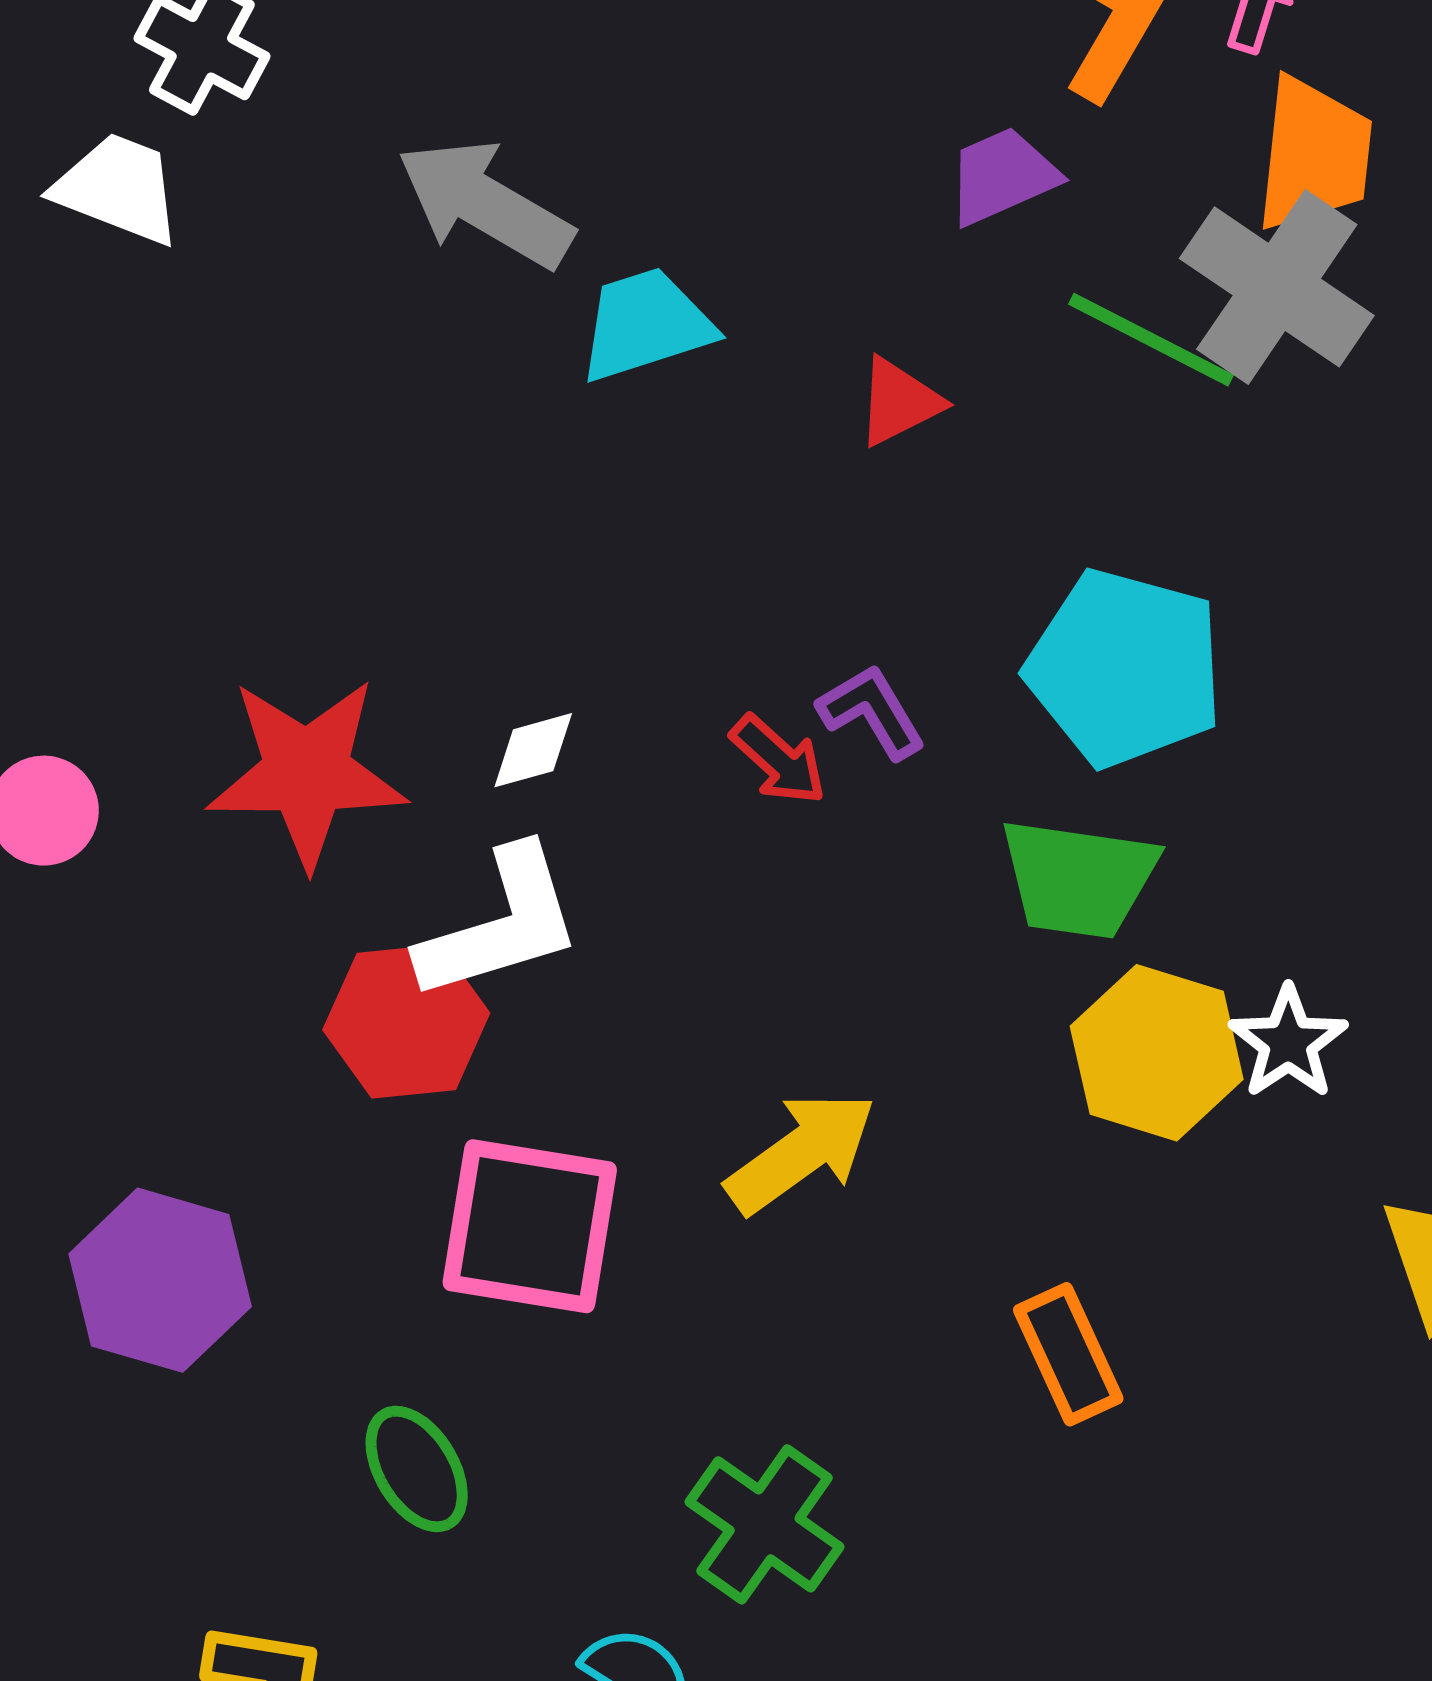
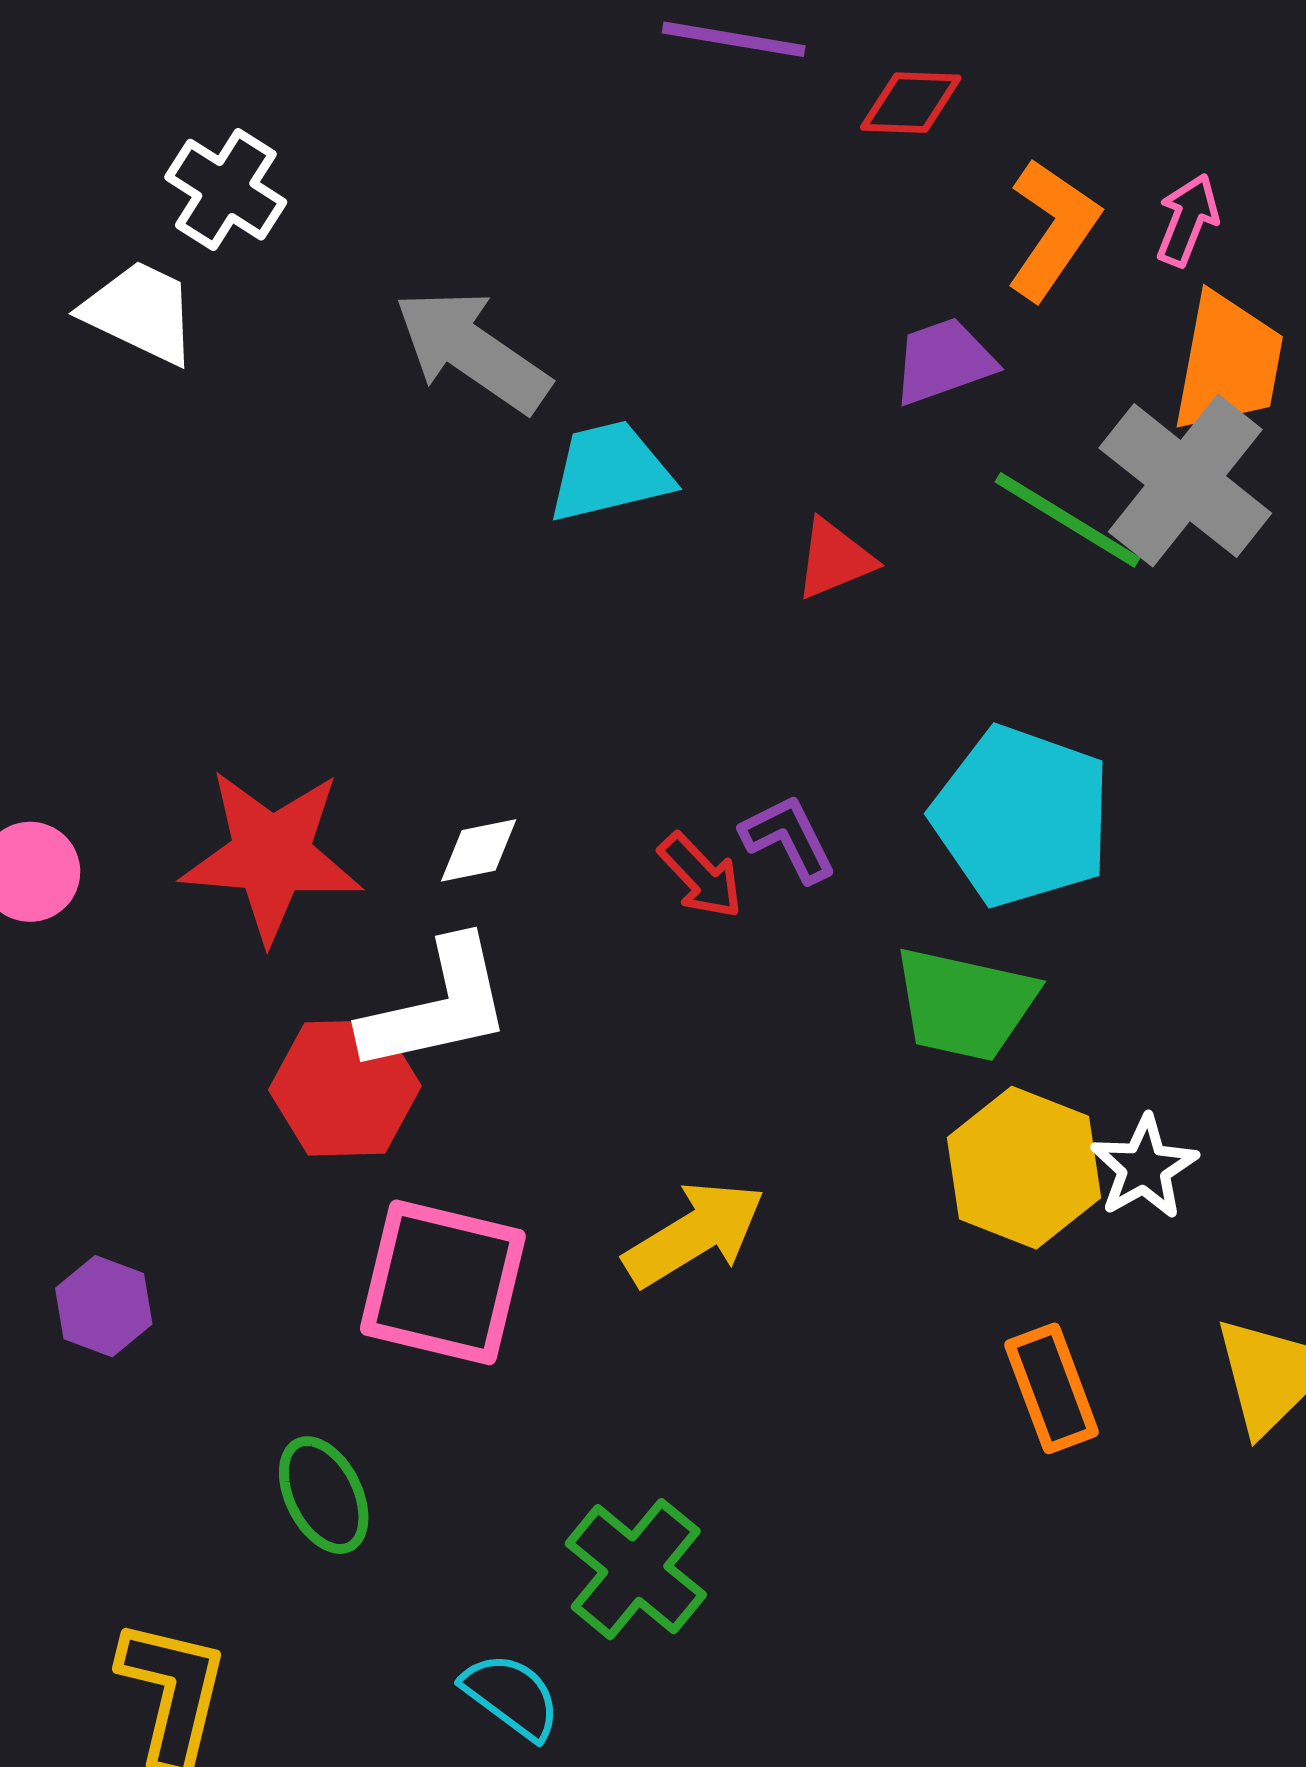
purple hexagon: (160, 1280) -> (104, 1306), size x0.6
orange rectangle: (1068, 1354) -> (1052, 1388), moved

